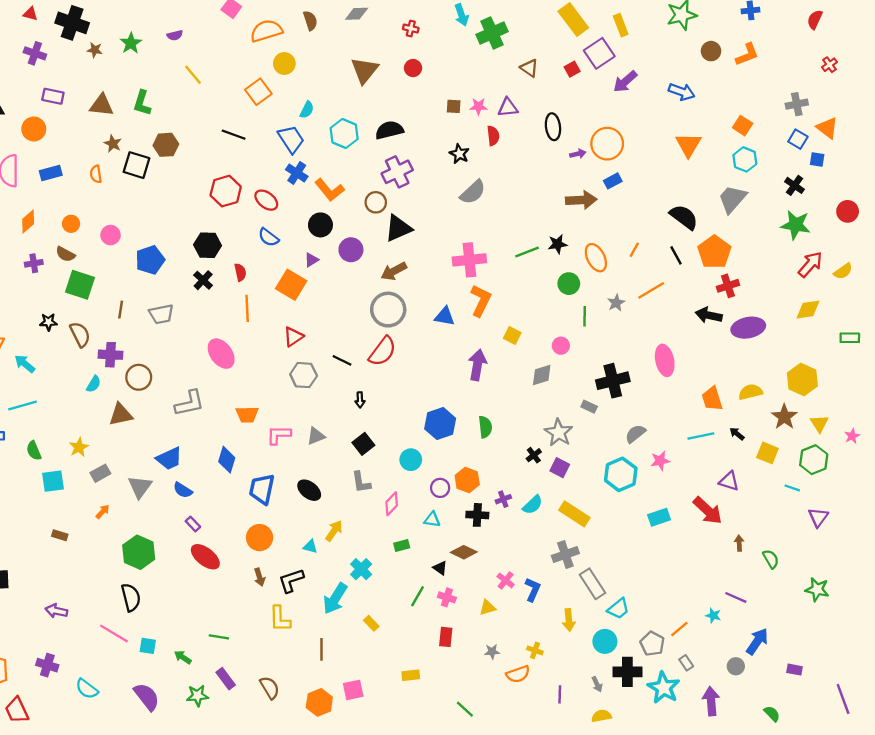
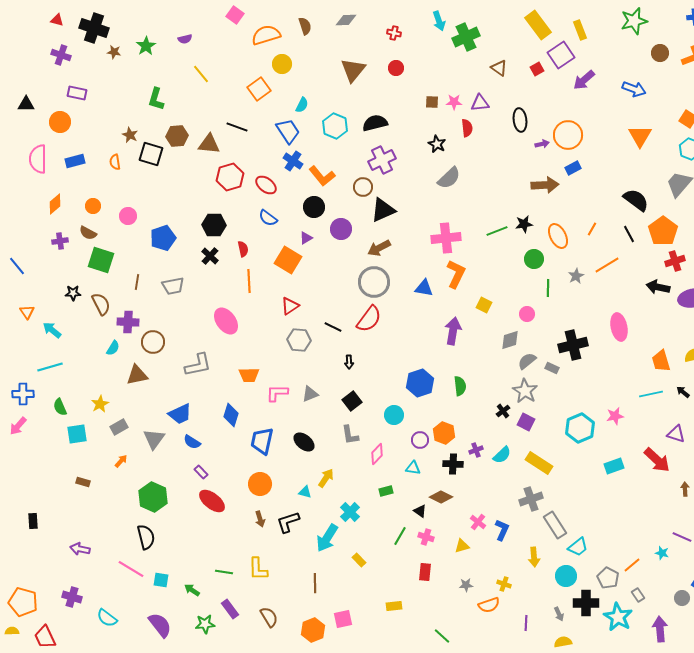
brown triangle: (101, 105) -> (209, 144), moved
gray semicircle: (635, 434) -> (527, 361), moved
yellow L-shape: (280, 619) -> (258, 569), moved

